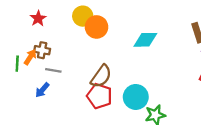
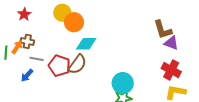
cyan diamond: (145, 40) -> (86, 44), moved
red pentagon: (99, 96) -> (59, 66), moved
cyan circle: (136, 97) -> (123, 83), moved

